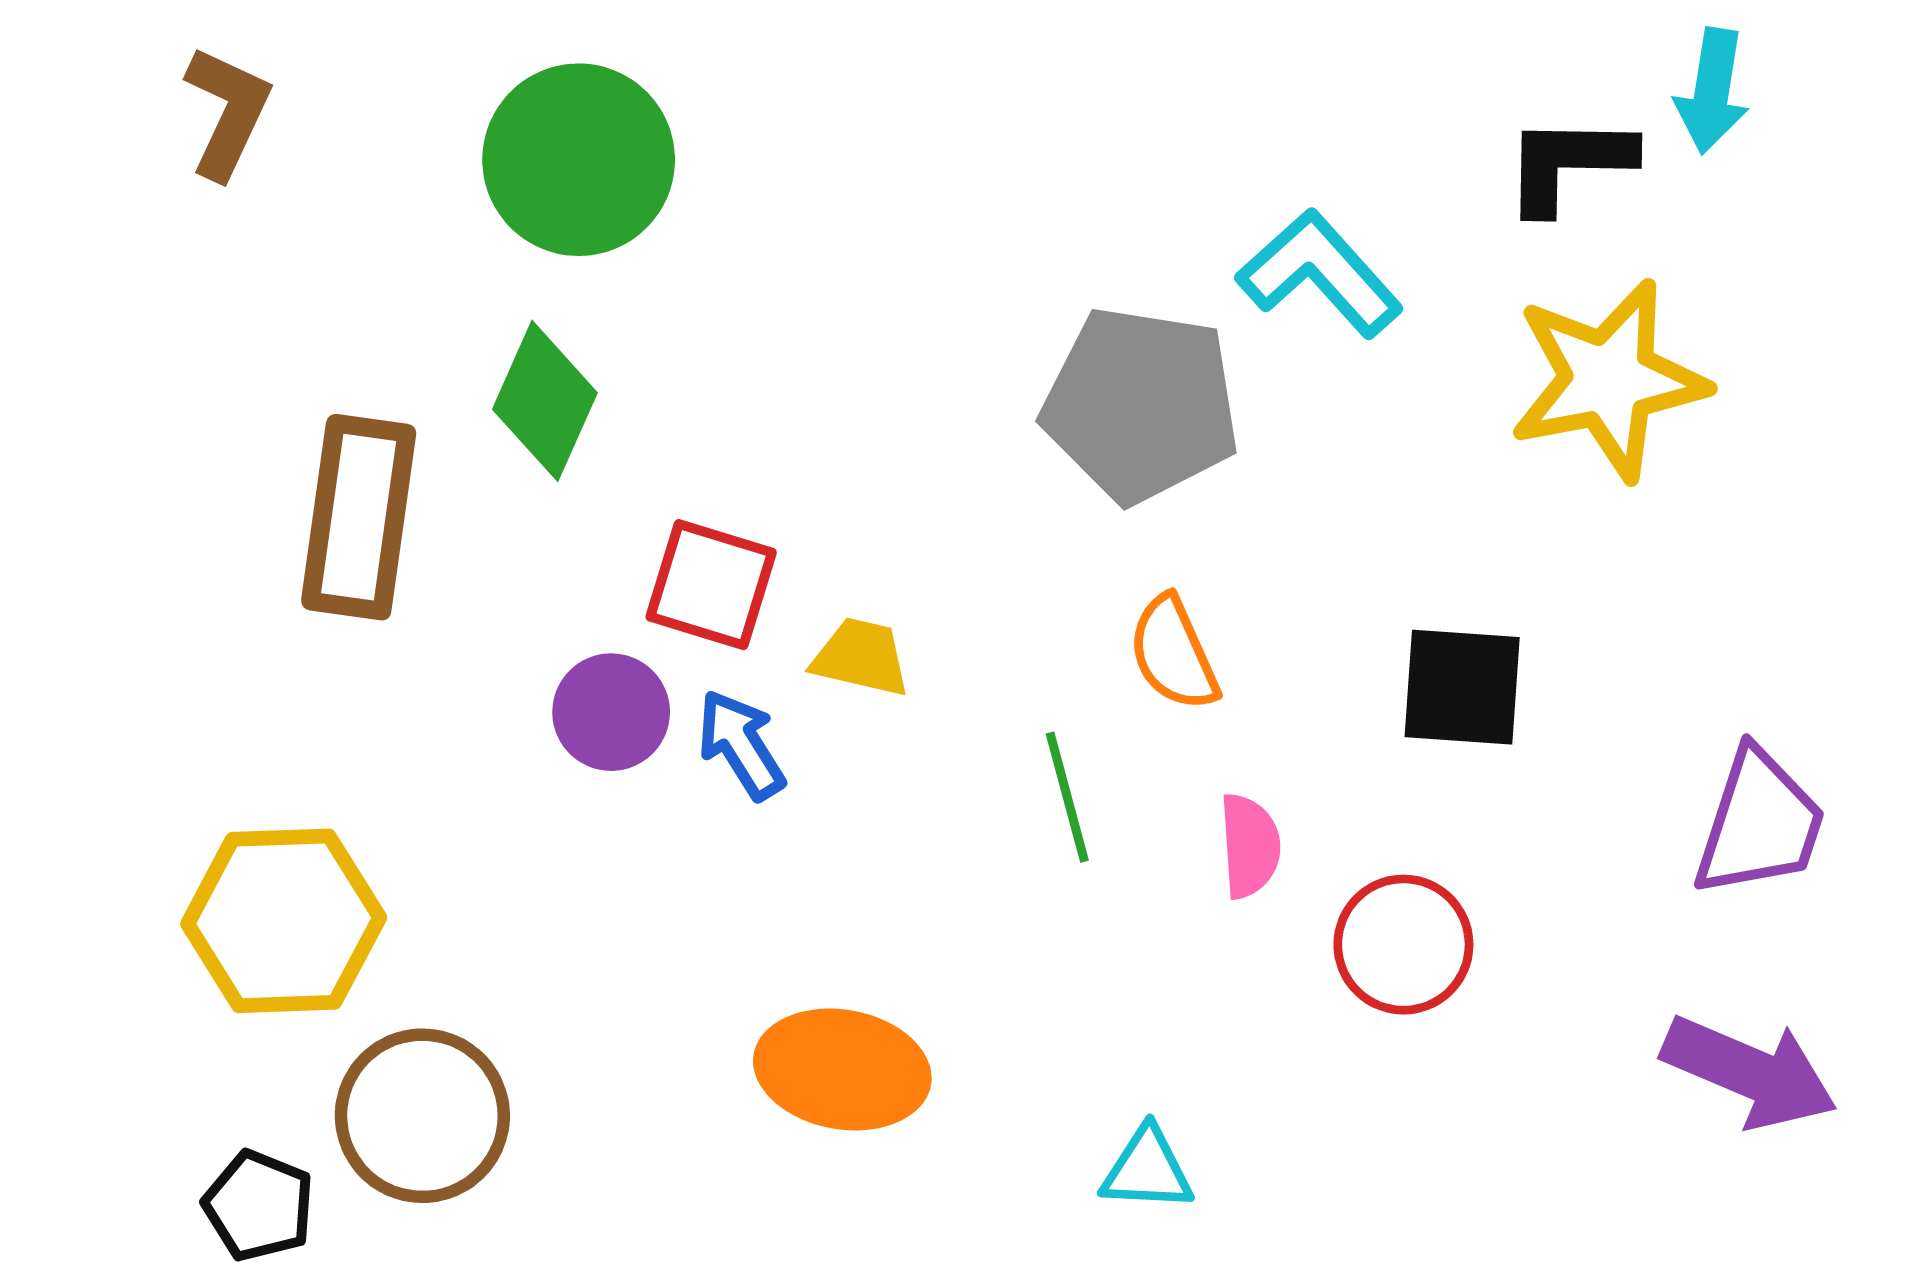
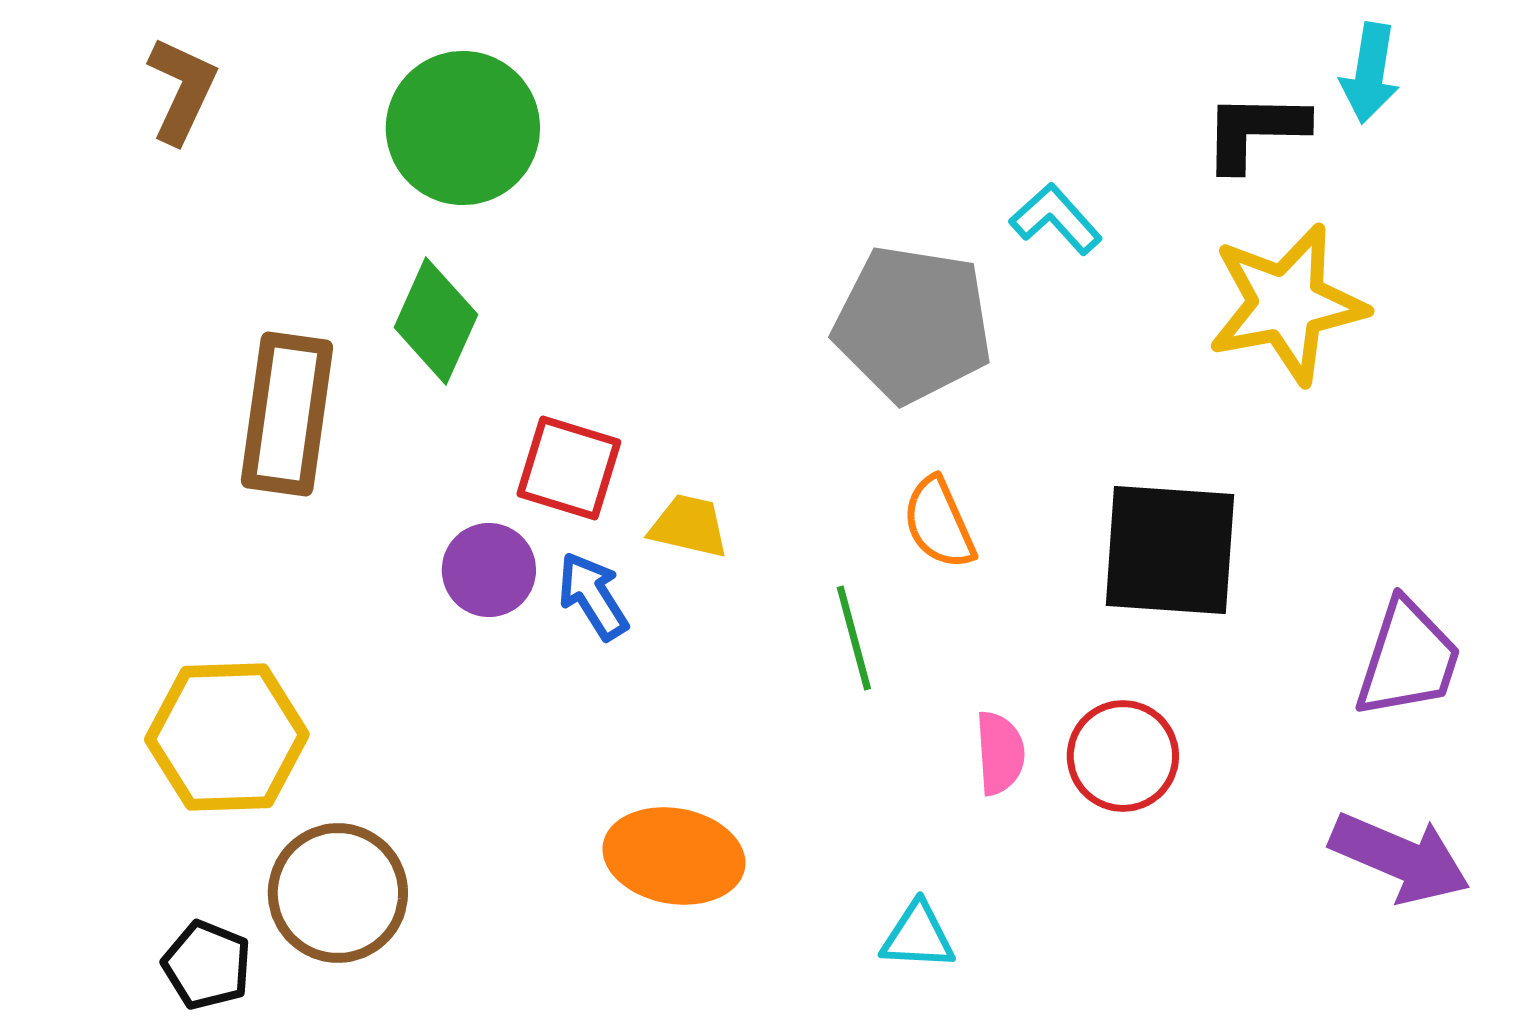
cyan L-shape: (1320, 273) -> (1056, 219), size x0.7
black square: (1462, 687) -> (1170, 550), size x1.4
pink semicircle: (1250, 846) -> (1000, 753), moved

